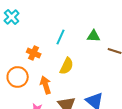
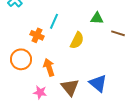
cyan line: (61, 37) -> (54, 21), moved
yellow semicircle: (67, 66) -> (77, 40), moved

